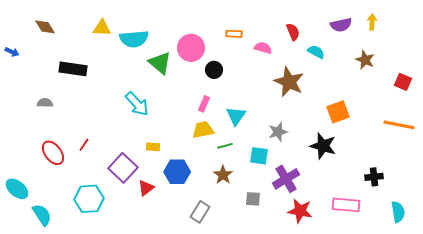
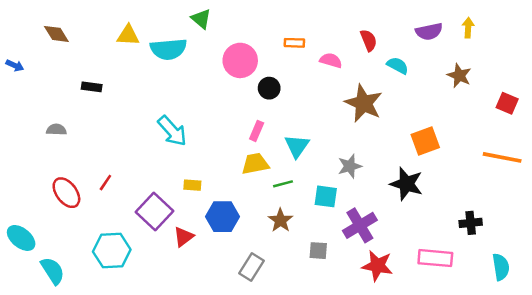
green triangle: (160, 63) -> (201, 19), moved, size x0.7
black rectangle: (73, 69) -> (92, 87), size x0.6

